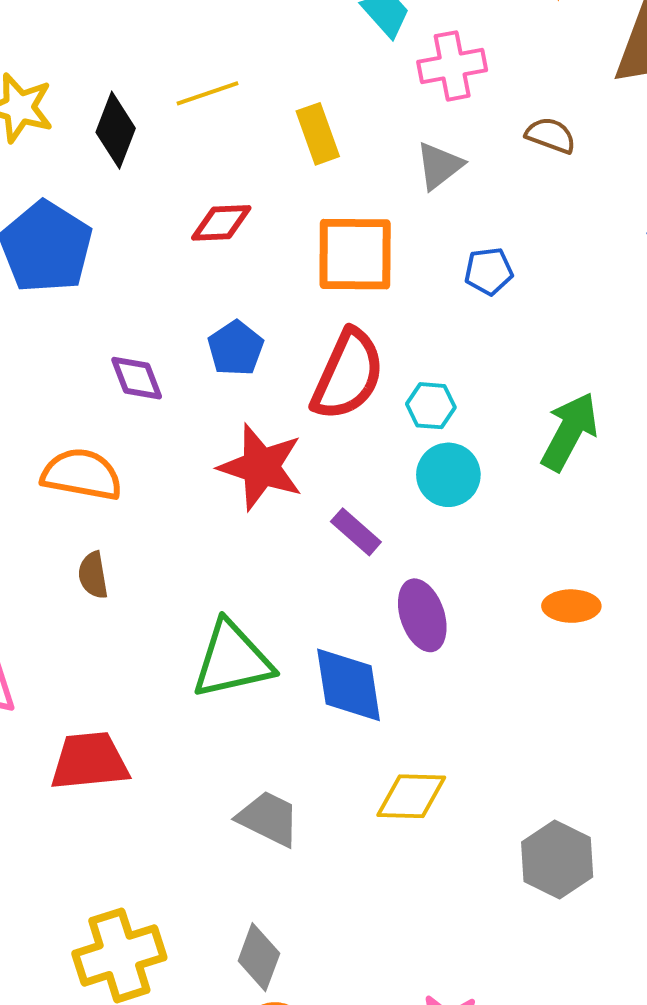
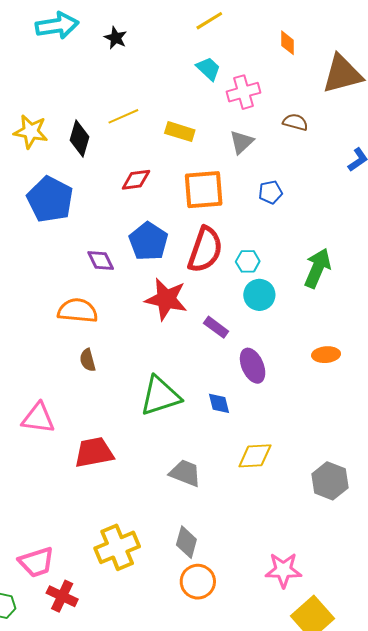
yellow rectangle: (318, 134) -> (180, 132), turned -48
blue pentagon: (236, 348) -> (148, 241), size x1.4
blue diamond: (349, 685) -> (219, 403), size x0.6

